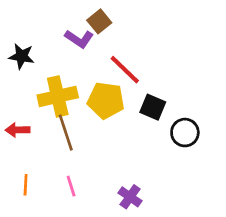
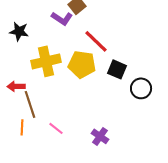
brown line: (66, 133) -> (30, 104), moved
pink line: (71, 186) -> (56, 128), turned -35

